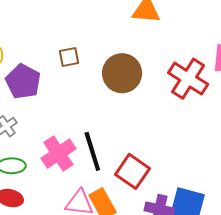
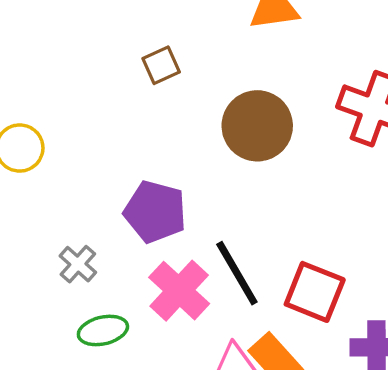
brown square: (69, 57) -> (161, 65), moved
purple pentagon: (23, 82) -> (155, 212), moved

